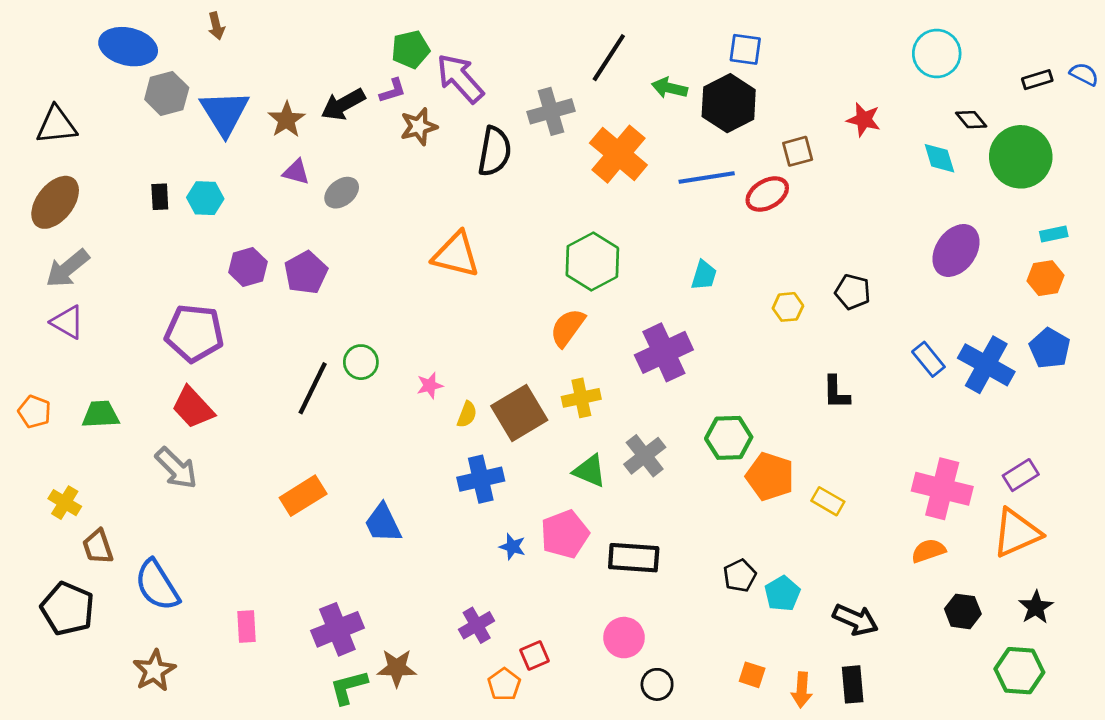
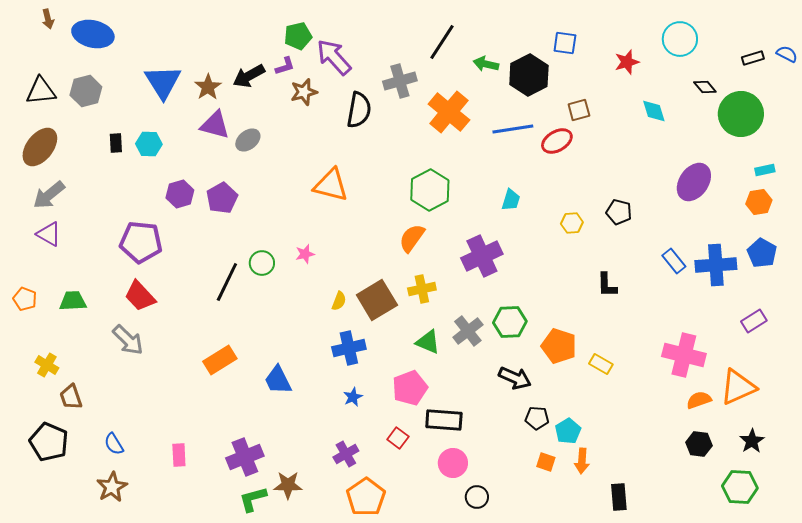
brown arrow: (216, 26) -> (48, 19), moved
blue square: (745, 49) -> (565, 43), moved
gray hexagon: (167, 93) -> (86, 91), moved
red star: (864, 120) -> (627, 62), moved, turned -30
cyan diamond: (939, 158) -> (654, 111), moved
purple triangle: (296, 172) -> (215, 125), size x1.5
blue cross: (986, 365) -> (716, 265), turned -33
pink star: (430, 385) -> (305, 254), moved
green hexagon: (729, 438) -> (510, 322), moved
purple rectangle: (1021, 475) -> (754, 321), moved
blue star: (512, 547) -> (353, 397), moved, turned 30
orange semicircle: (928, 551) -> (699, 400), moved
black rectangle: (634, 558) -> (444, 420), moved
black pentagon: (740, 576) -> (537, 418), turned 30
blue semicircle: (157, 585) -> (114, 444), moved, size x0.6
black arrow: (855, 620) -> (515, 378), moved
red square: (534, 655) -> (398, 438), moved, turned -30
orange square: (752, 675) -> (546, 462), moved
orange pentagon: (504, 684) -> (366, 497), size x1.6
orange arrow: (802, 690) -> (582, 461), moved

